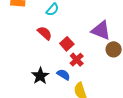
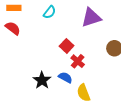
purple triangle: (101, 30) -> (91, 18), moved, turned -35
red semicircle: (45, 33) -> (13, 28), moved

